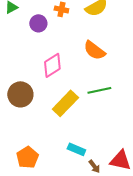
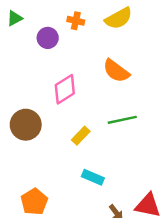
yellow rectangle: (65, 103) -> (81, 136), size x0.6
cyan rectangle: (76, 149) -> (93, 177), moved

